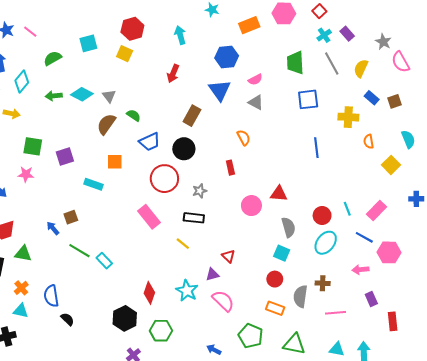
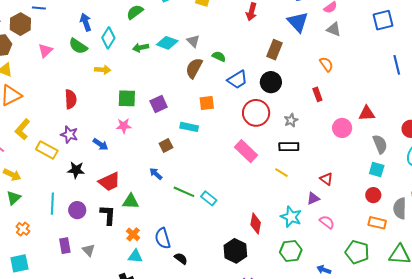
brown square: (71, 217) -> (166, 145), moved
pink semicircle: (223, 301) -> (327, 222), size x0.7
green hexagon: (161, 331) -> (291, 251), moved

